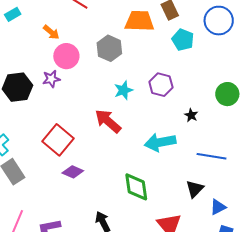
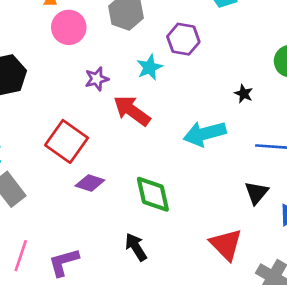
purple star: (51, 79) -> (97, 79), moved
purple hexagon: (161, 85) -> (183, 39), moved
green diamond: (136, 187) -> (153, 194), moved

